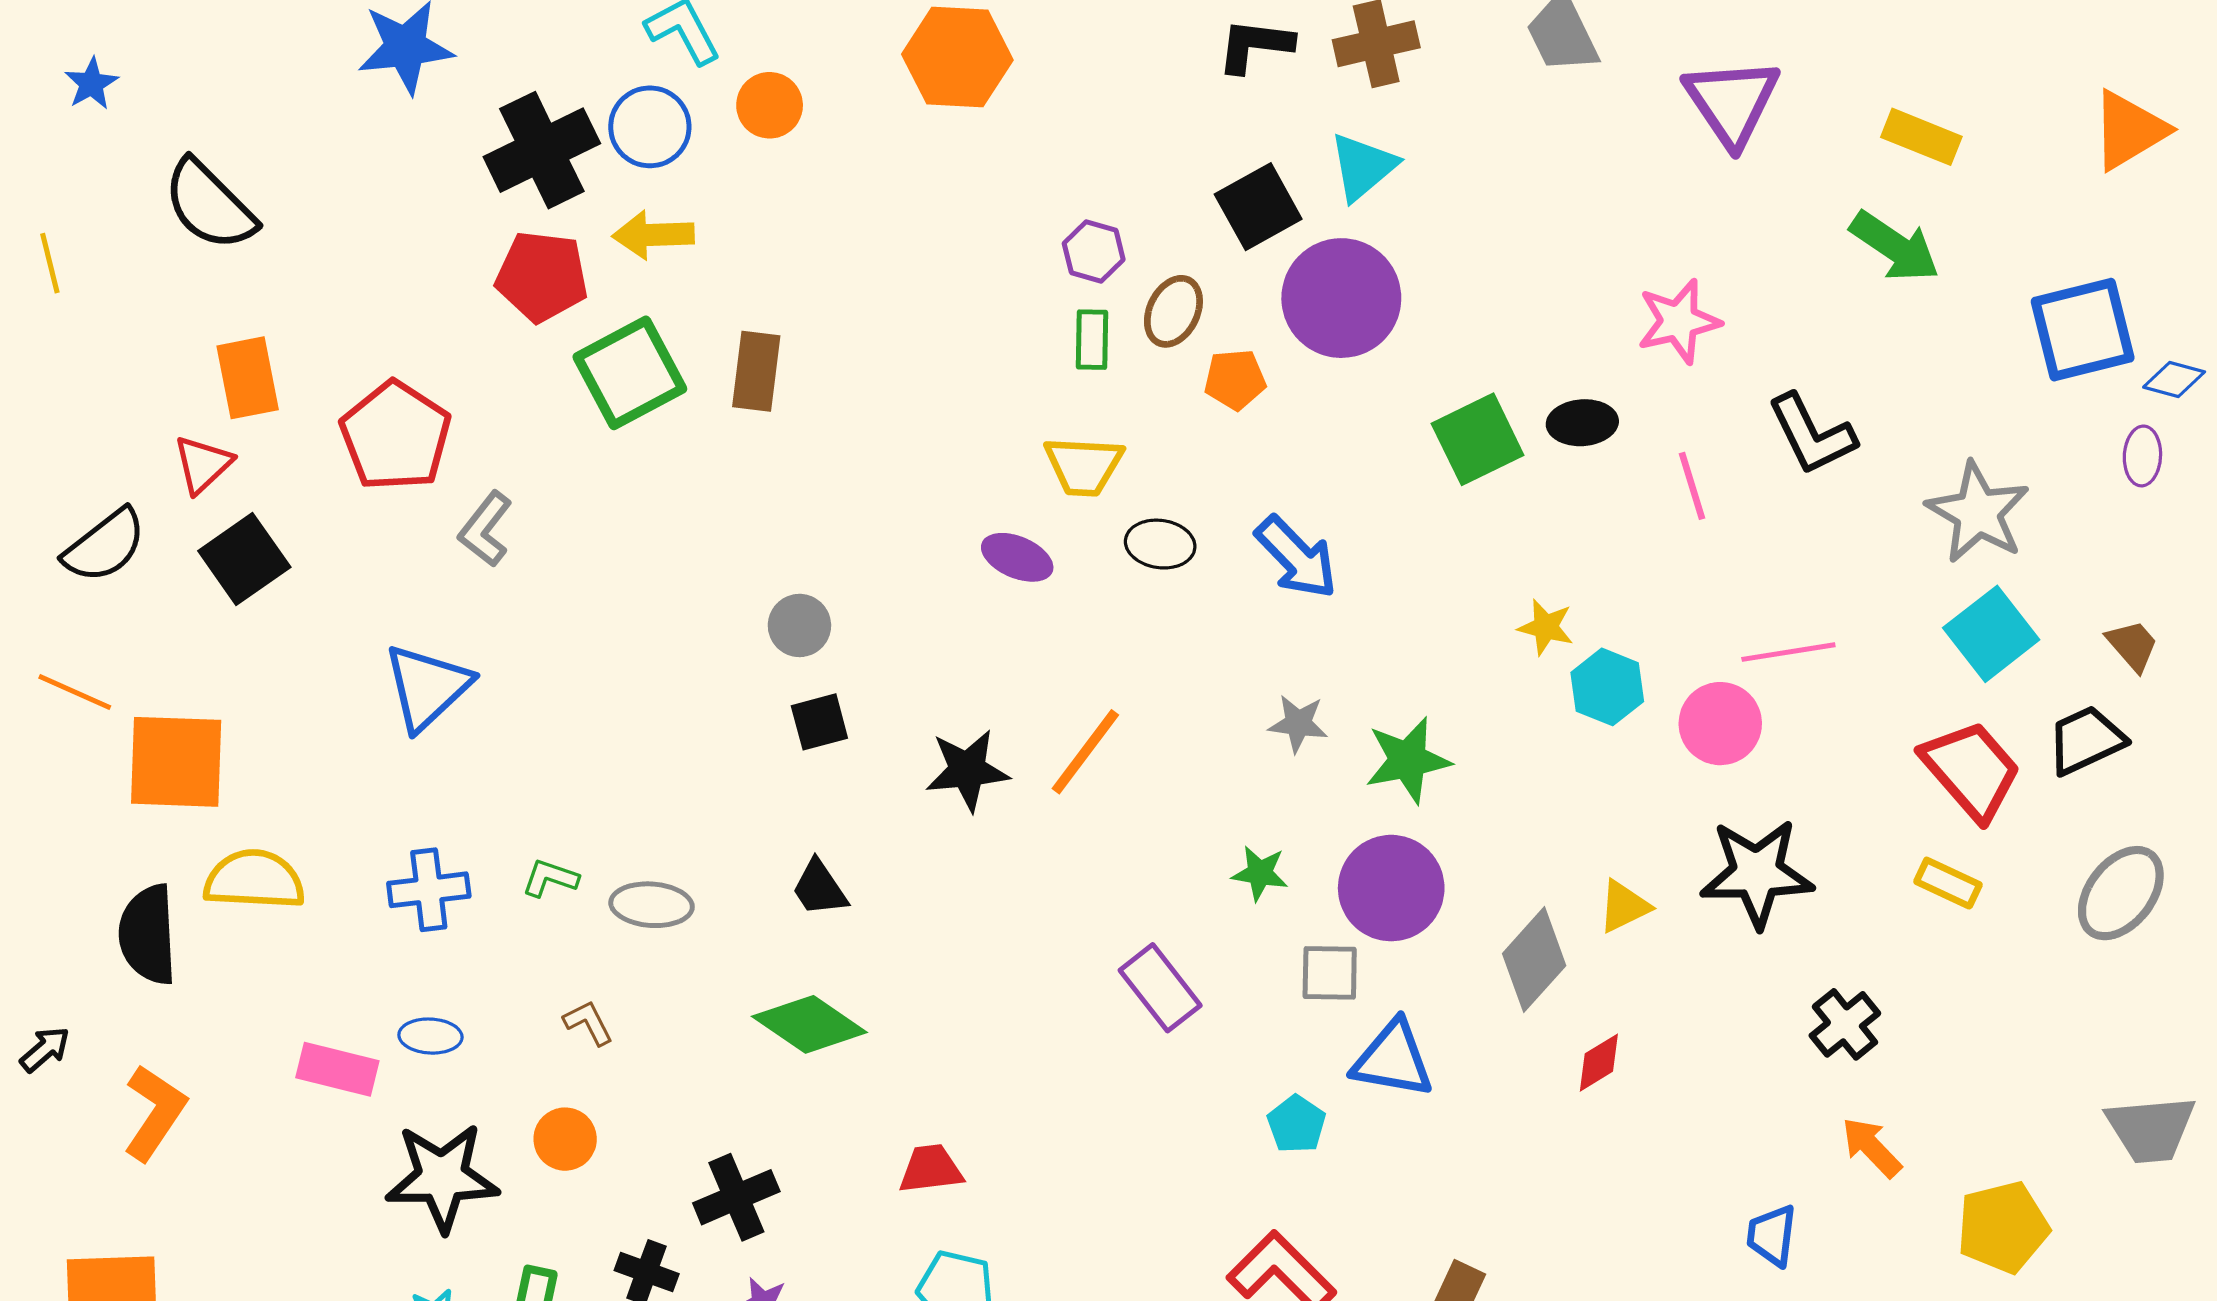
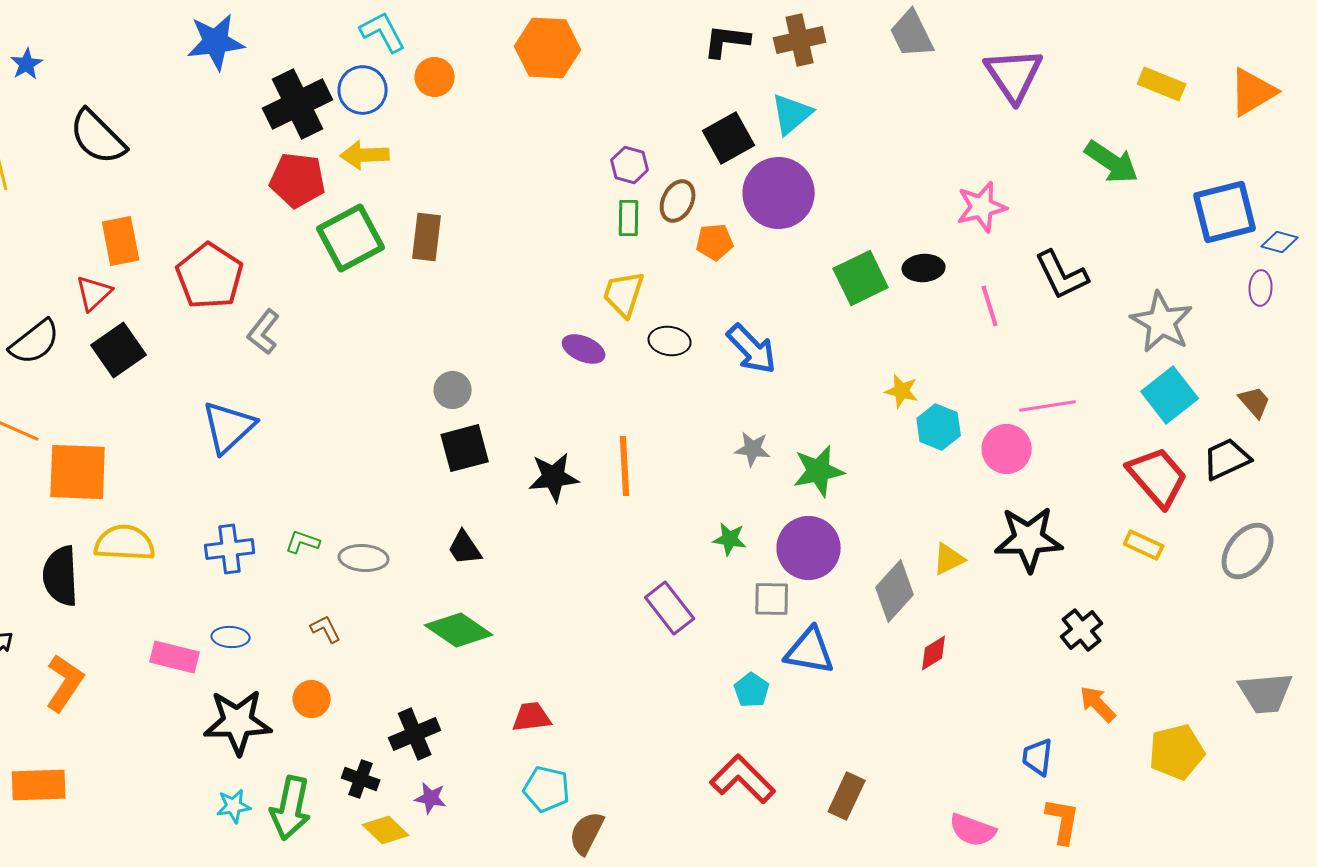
yellow rectangle: (1921, 137) -> (1162, 84), moved
yellow trapezoid: (1084, 466) -> (624, 294), turned 105
black square: (819, 722) -> (465, 448), size x1.4
orange line: (1085, 752) -> (625, 466), turned -40

